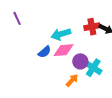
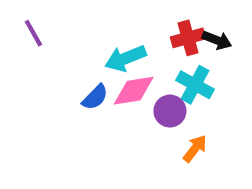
cyan cross: (93, 68) -> (195, 85), moved
orange arrow: (72, 80) -> (195, 149), moved

